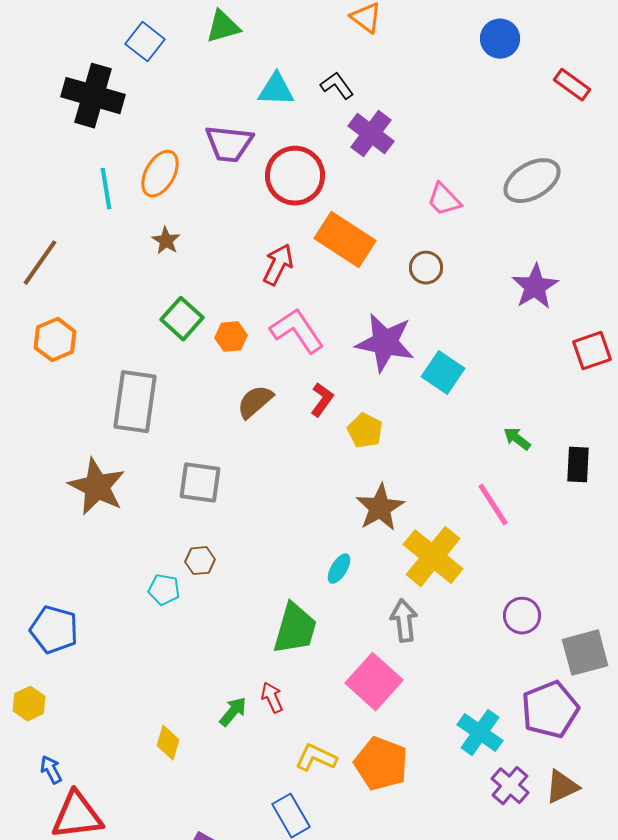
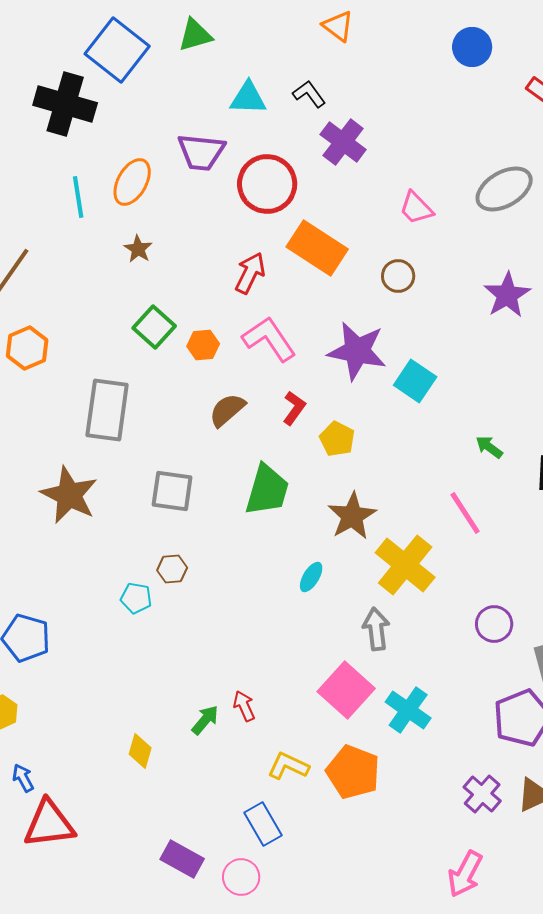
blue square: (145, 42) -> (117, 50), size x1.6
green trapezoid: (295, 629) -> (267, 490), moved
cyan cross: (480, 733) -> (408, 710), moved

